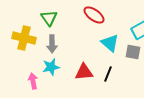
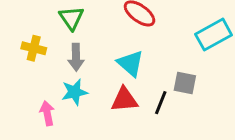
yellow cross: (24, 38) -> (34, 48), size x0.7
cyan triangle: (110, 43) -> (130, 63), moved
gray square: (133, 52) -> (185, 83), moved

